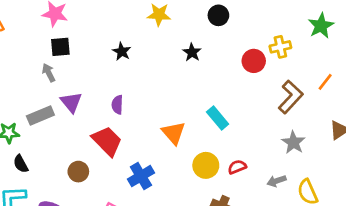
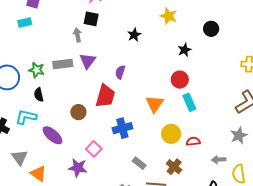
red circle: (254, 61) -> (180, 80), moved
red trapezoid: (107, 141) -> (105, 96), turned 45

